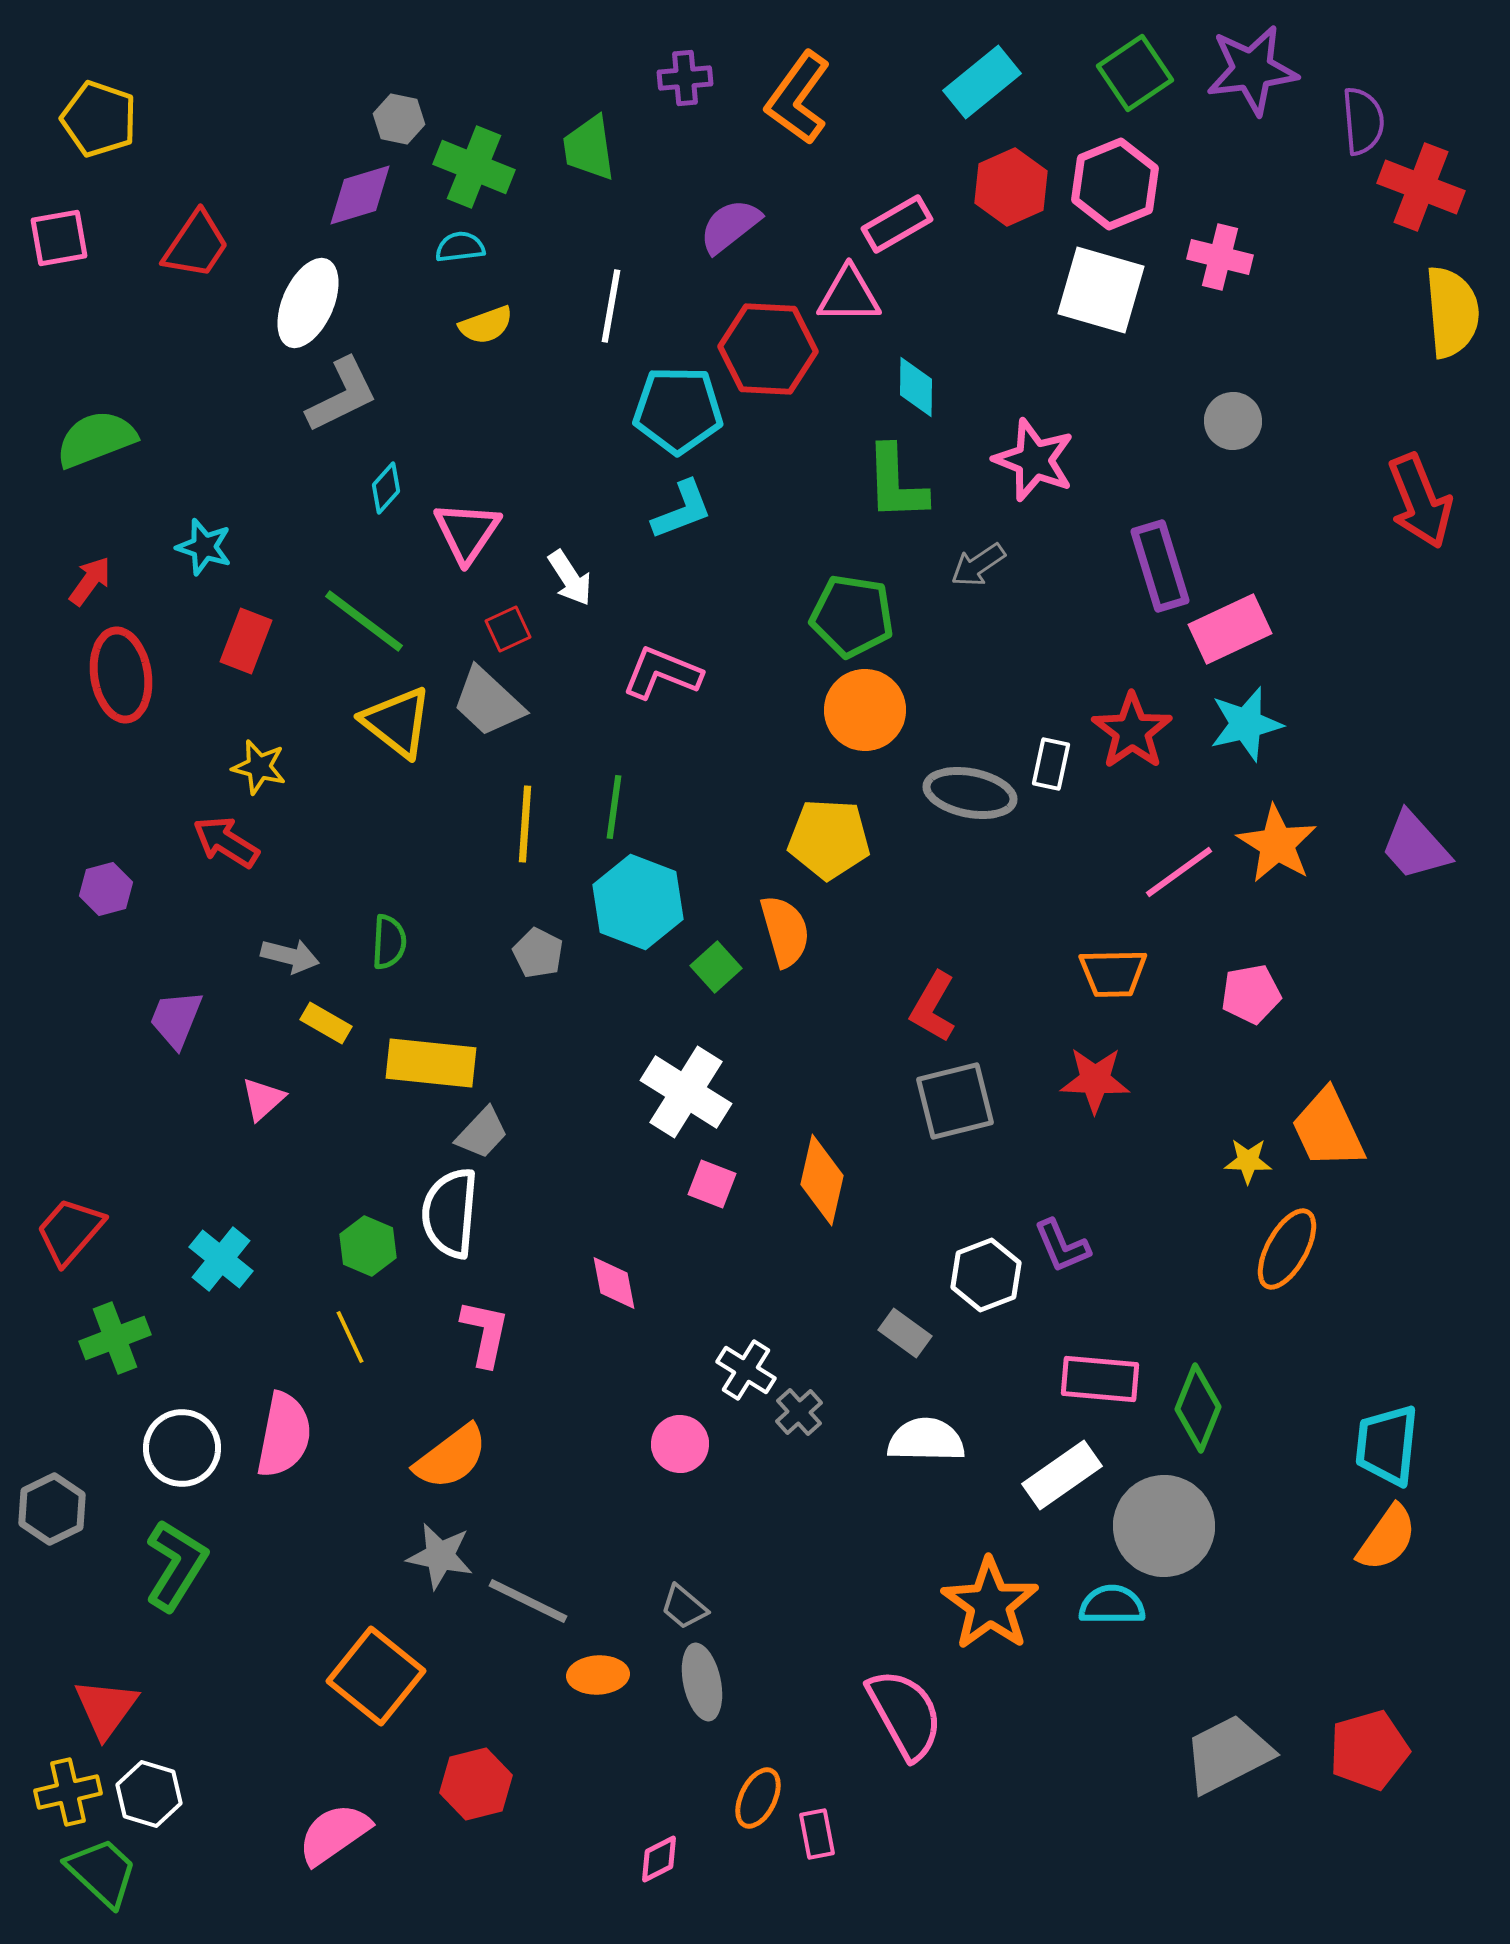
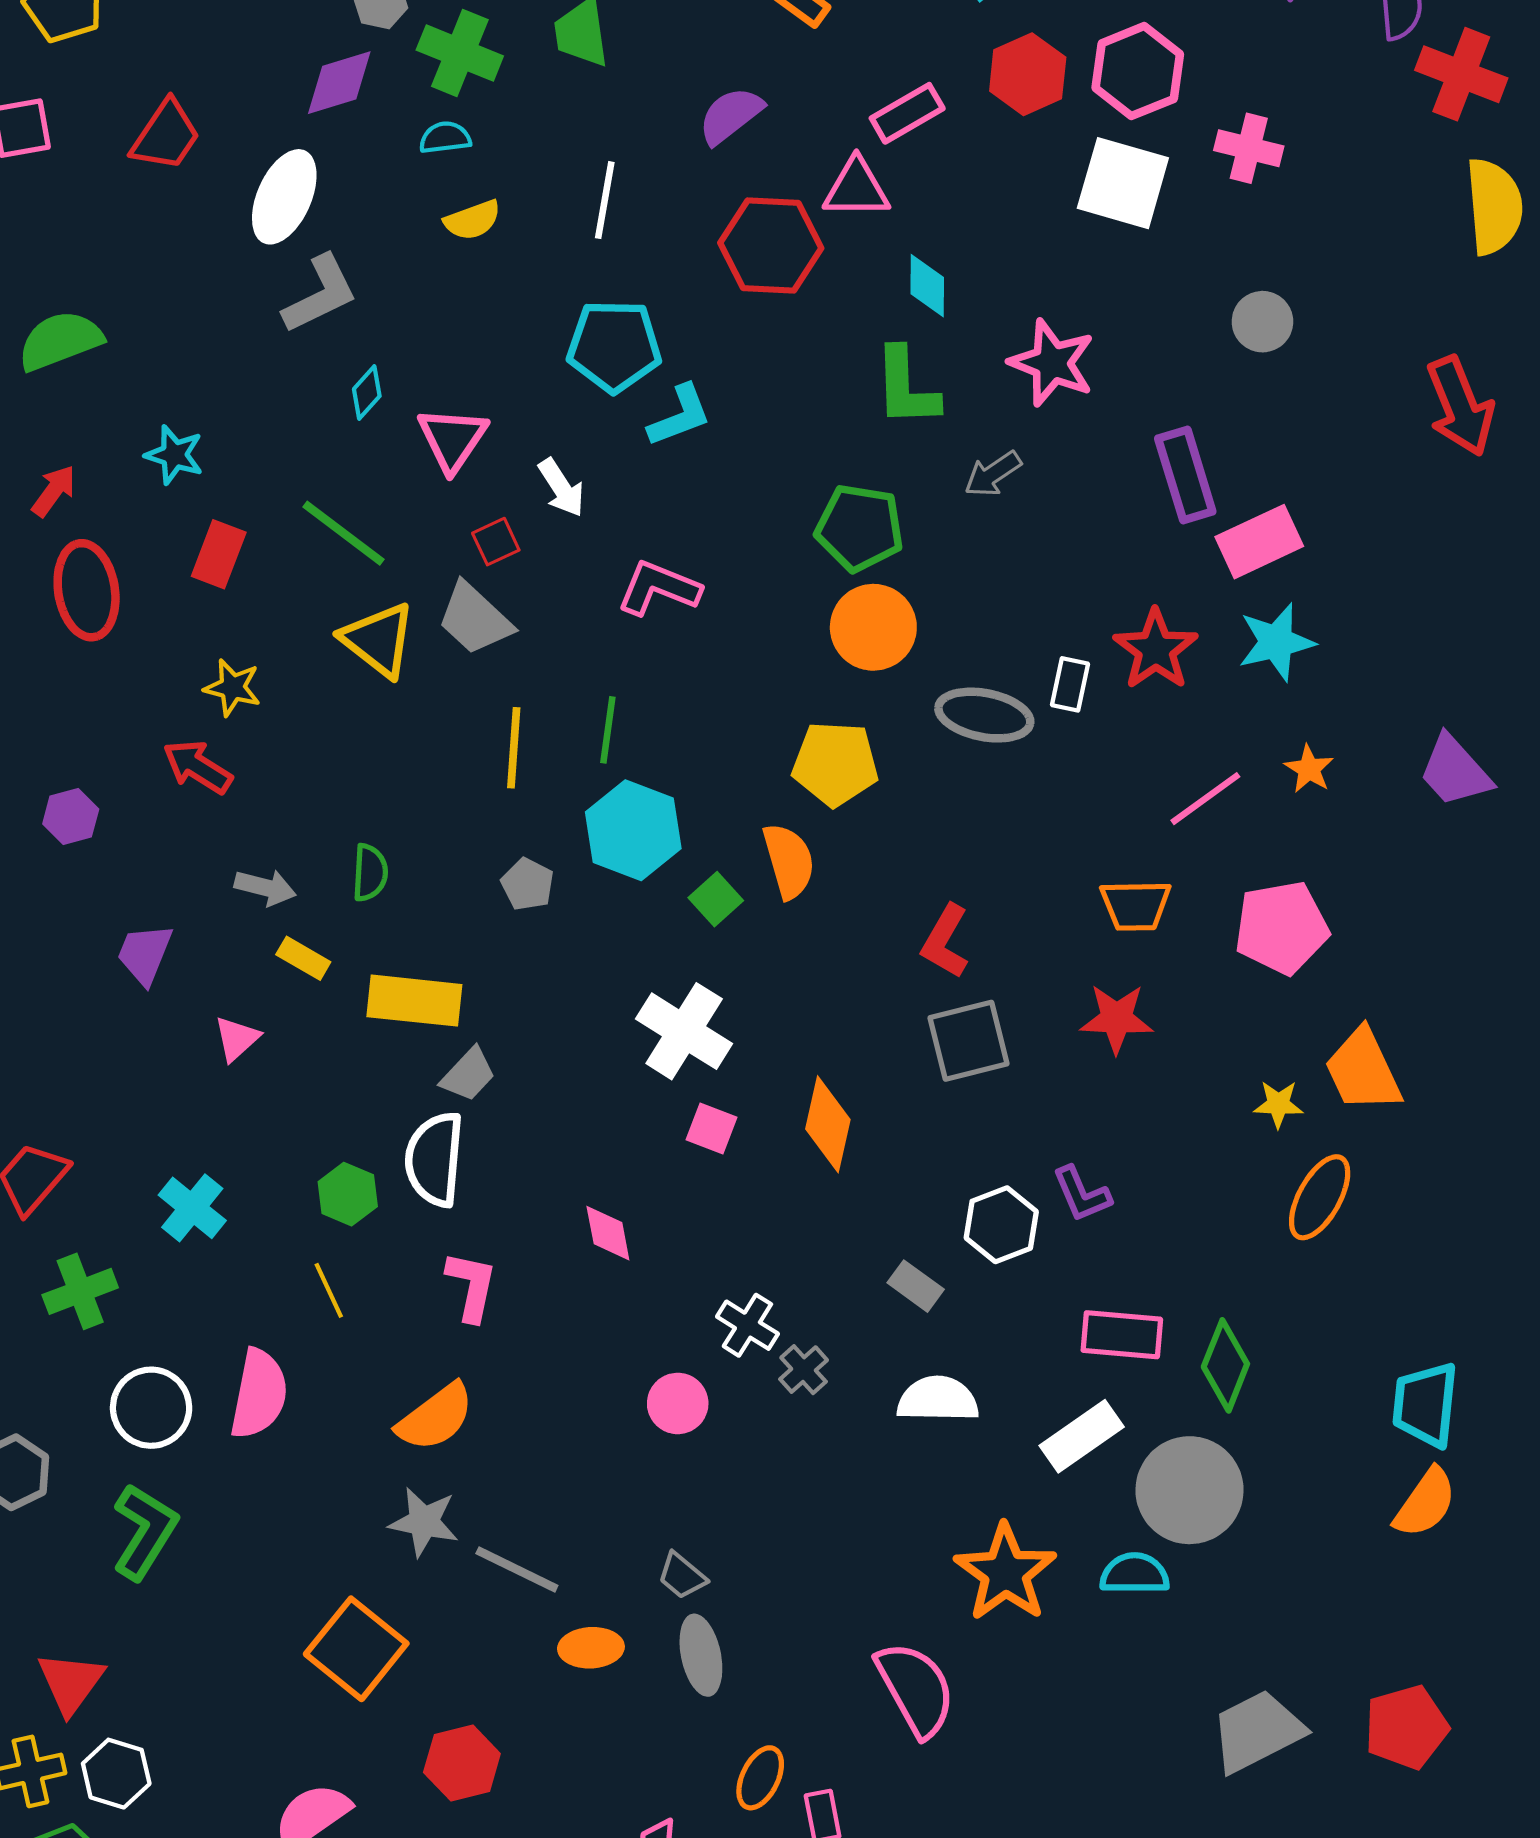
cyan pentagon: (678, 410) -> (614, 346), moved
orange star: (1277, 844) -> (1309, 769), size x0.6
pink pentagon: (1251, 994) -> (1282, 928), size x1.5

